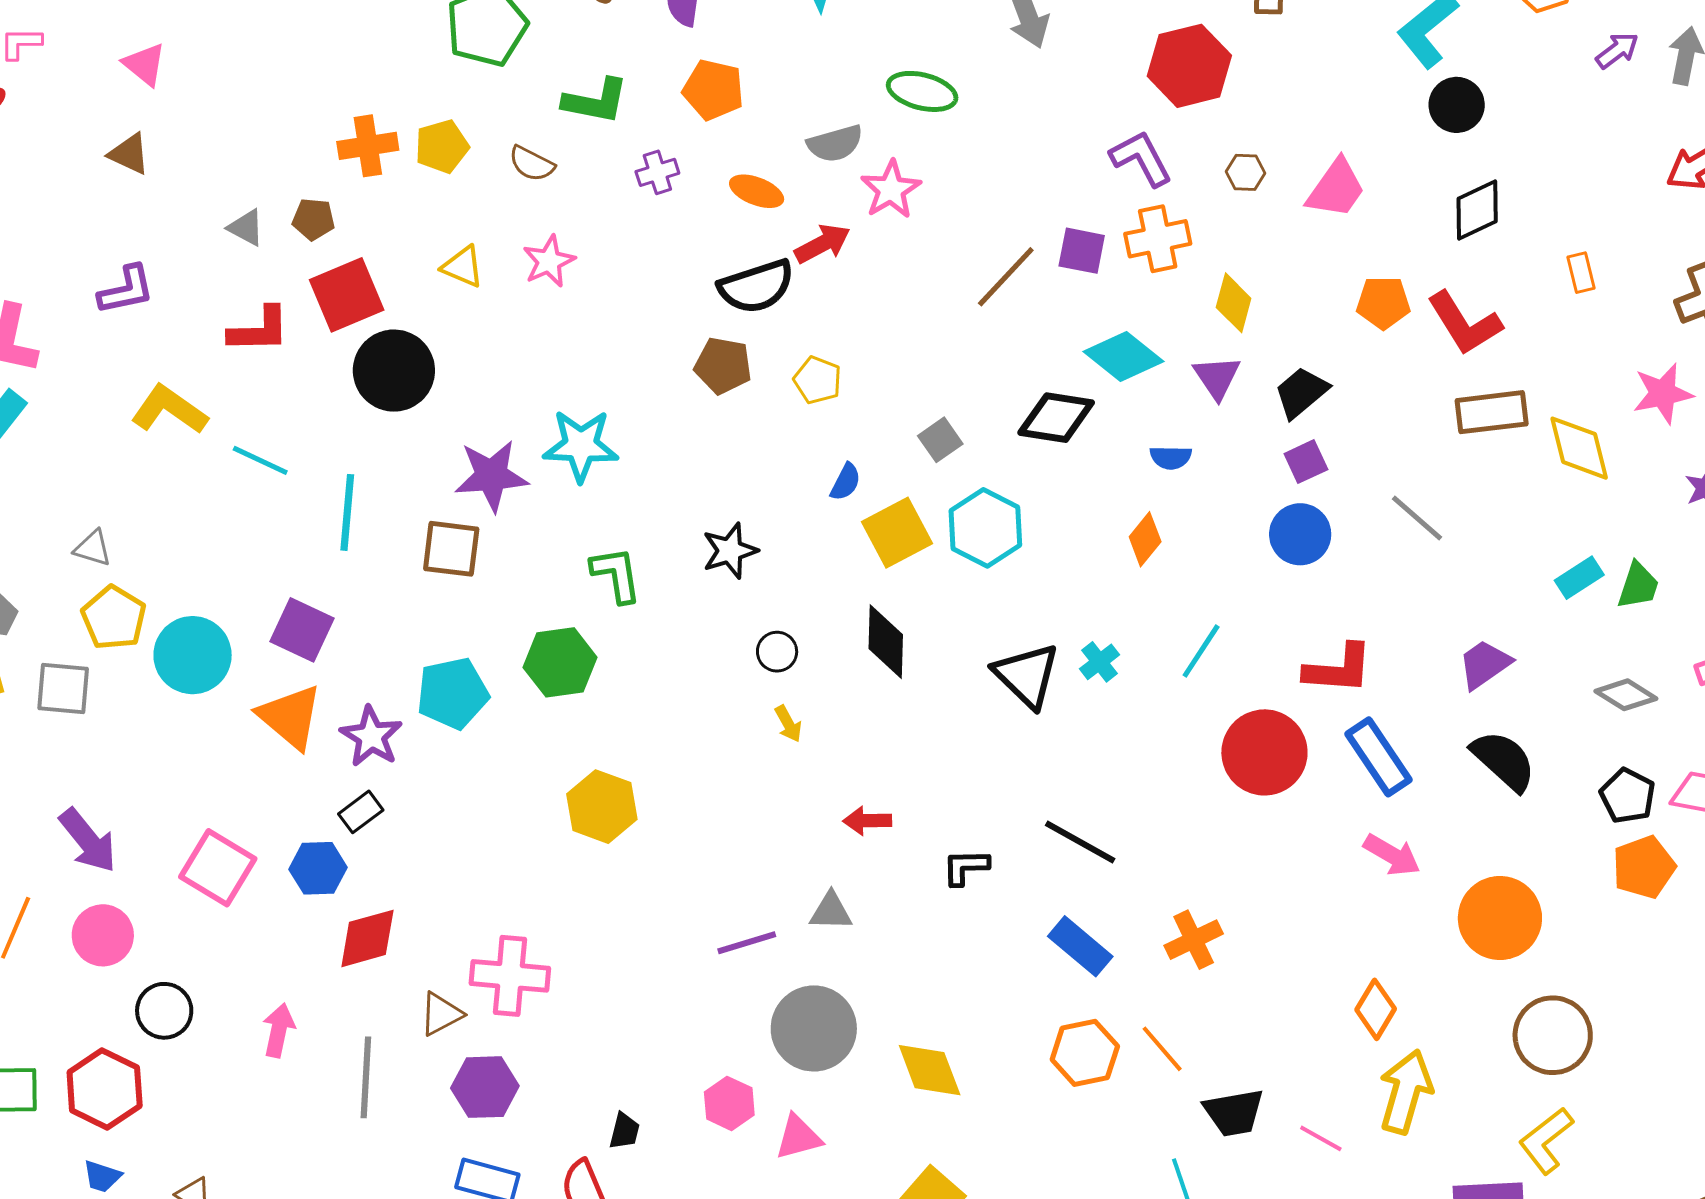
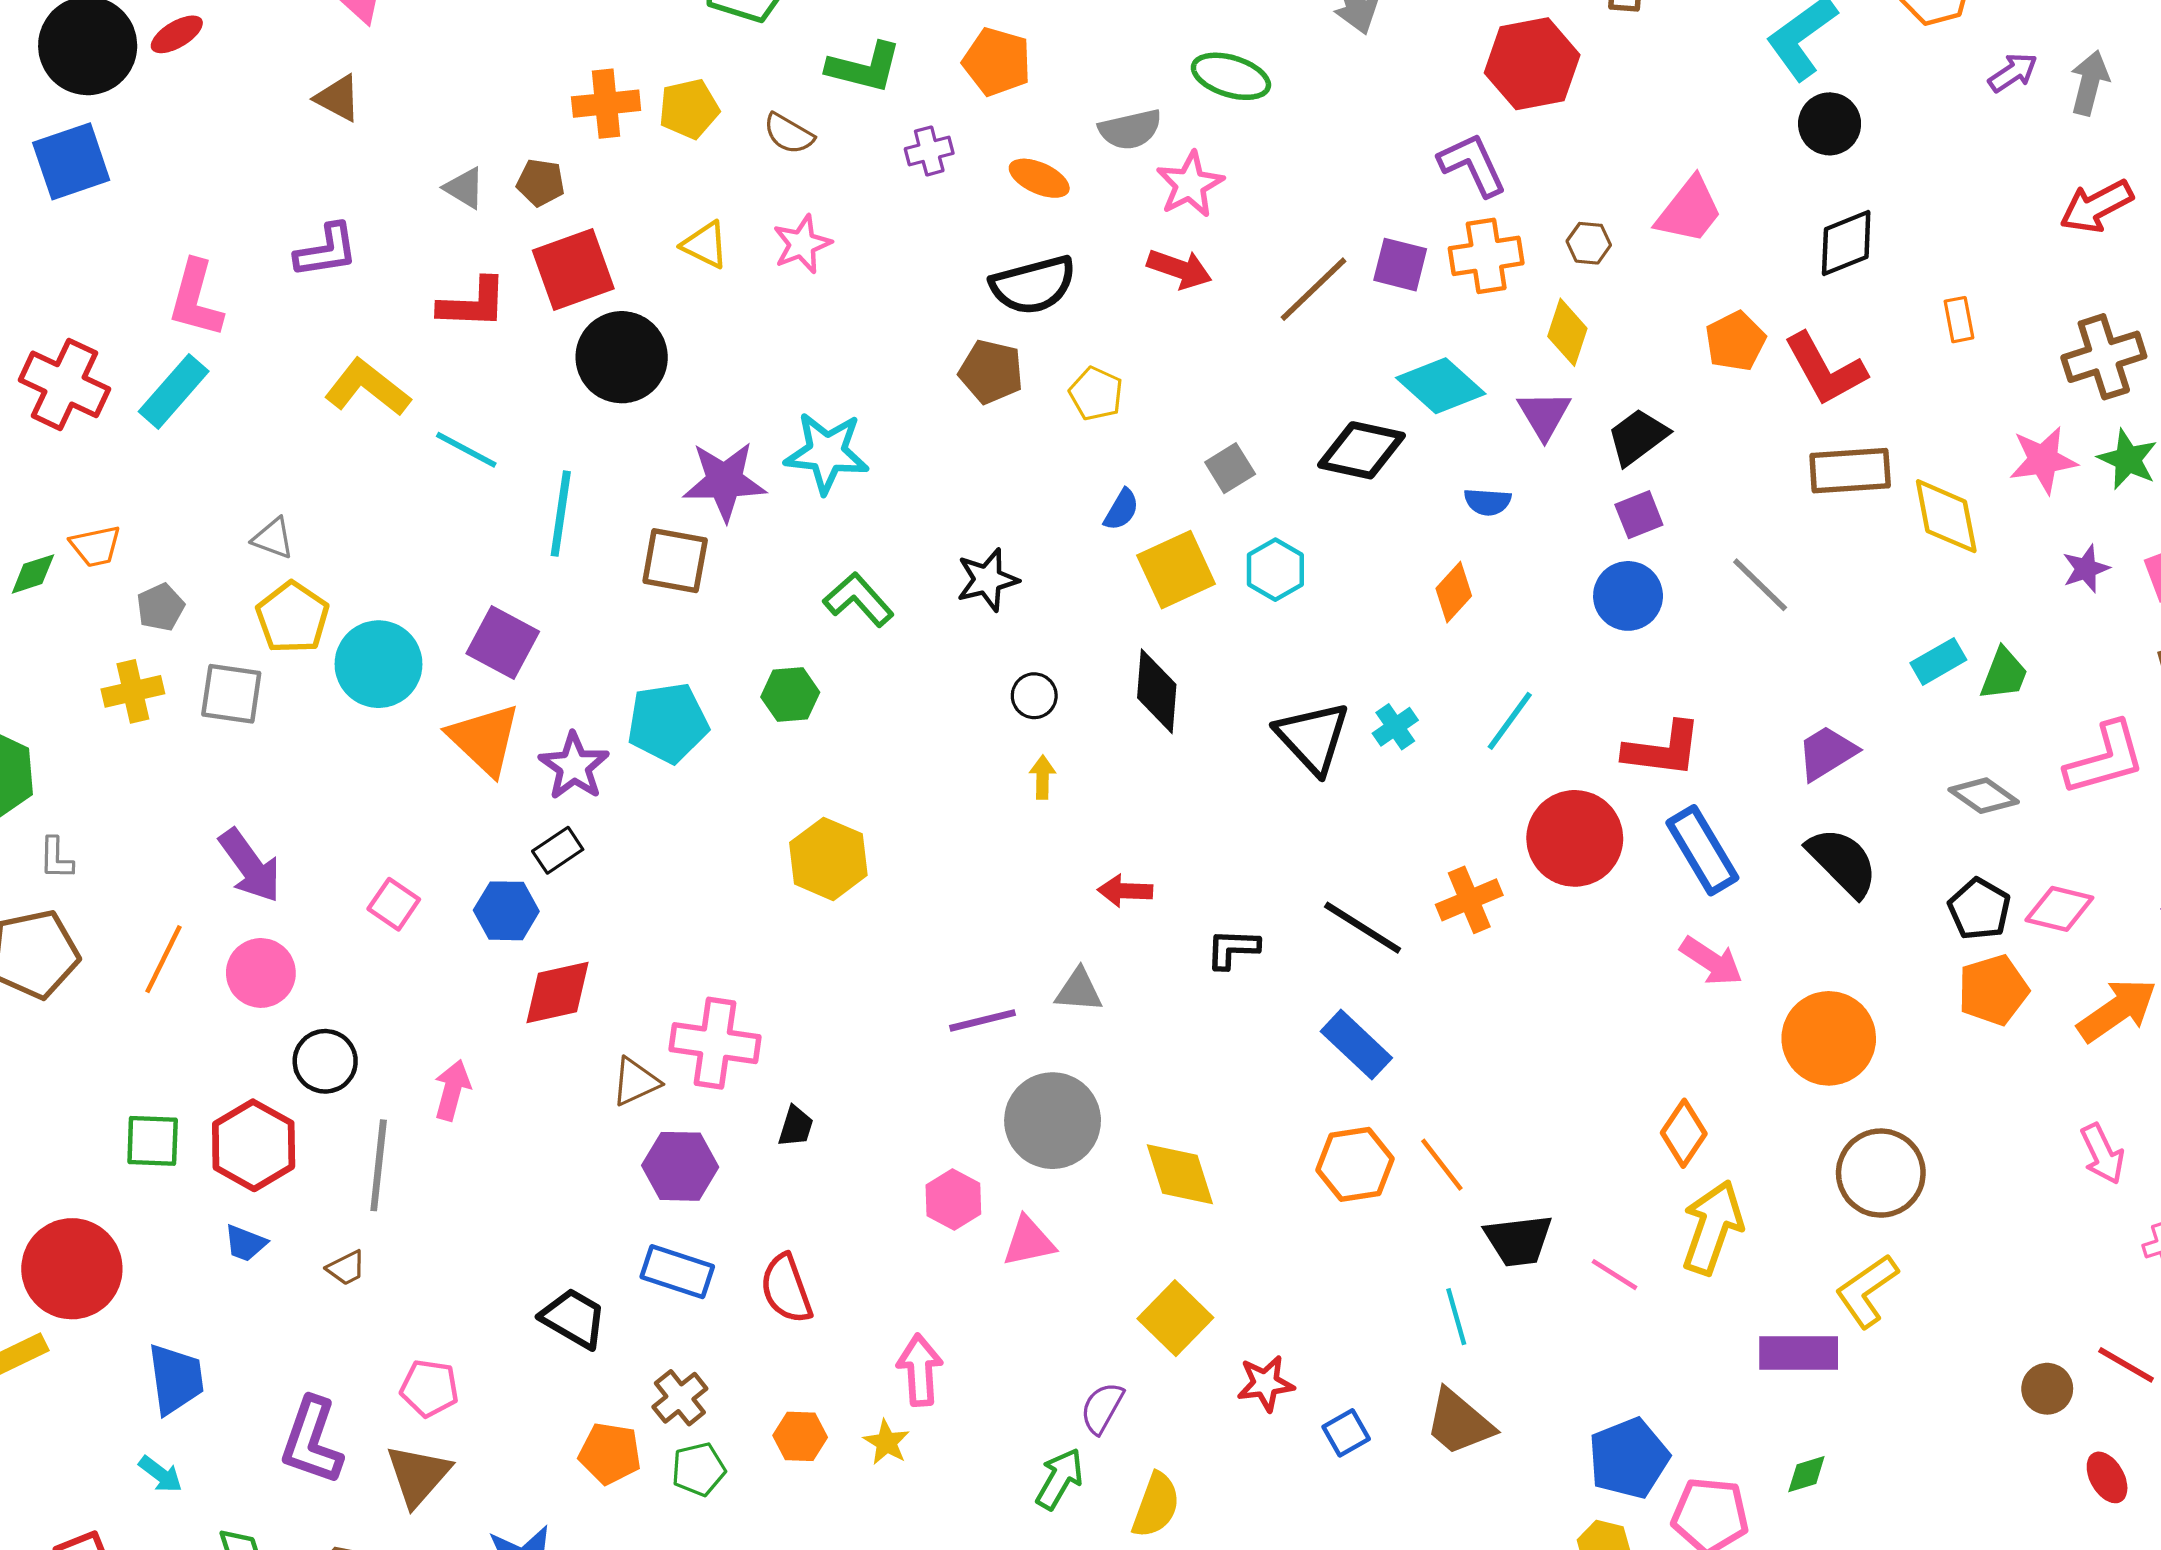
brown hexagon: (1246, 172) -> (1589, 243), moved
red arrow: (822, 244) -> (1179, 269), moved, turned 44
orange pentagon: (1383, 303) -> (1735, 341), turned -30
cyan hexagon: (985, 528) -> (1275, 570), size x0.7
green L-shape: (616, 575) -> (858, 600), turned -36
green hexagon: (560, 662) -> (790, 695), size x0.7
yellow arrow: (788, 724) -> (1042, 777), turned -153
pink square: (218, 868) -> (394, 904), size x0.6
orange cross: (1194, 940) -> (1469, 900), moved
gray line: (366, 1077) -> (379, 1165), moved
black trapezoid: (624, 1131) -> (796, 1126), moved

